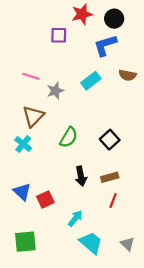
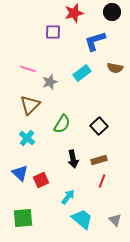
black circle: (114, 19) -> (112, 12), moved
cyan cross: (23, 144) -> (27, 138), moved

